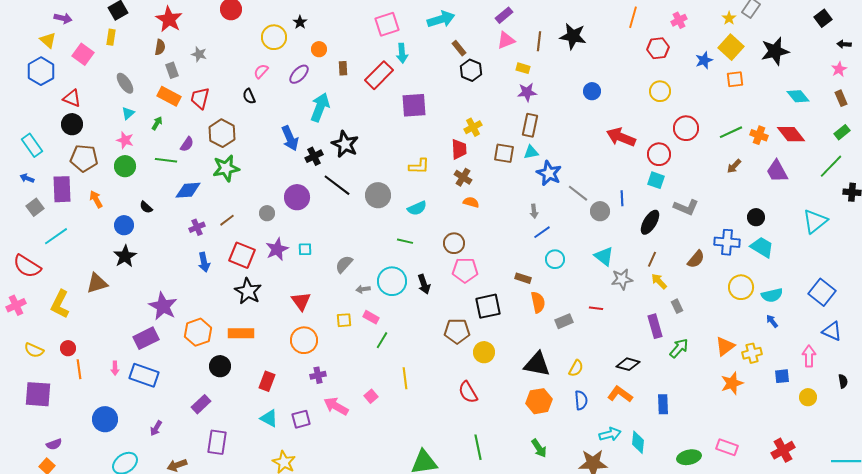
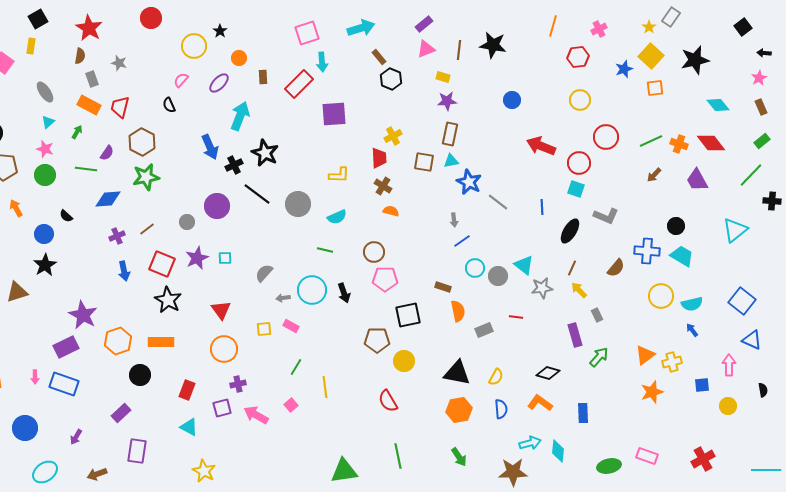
gray circle: (600, 211) -> (498, 276), moved
green line: (382, 340) -> (296, 367), moved
purple square: (301, 419) -> (222, 408), moved

